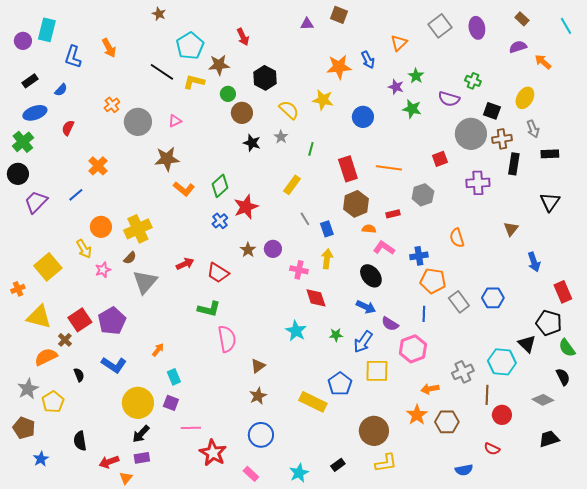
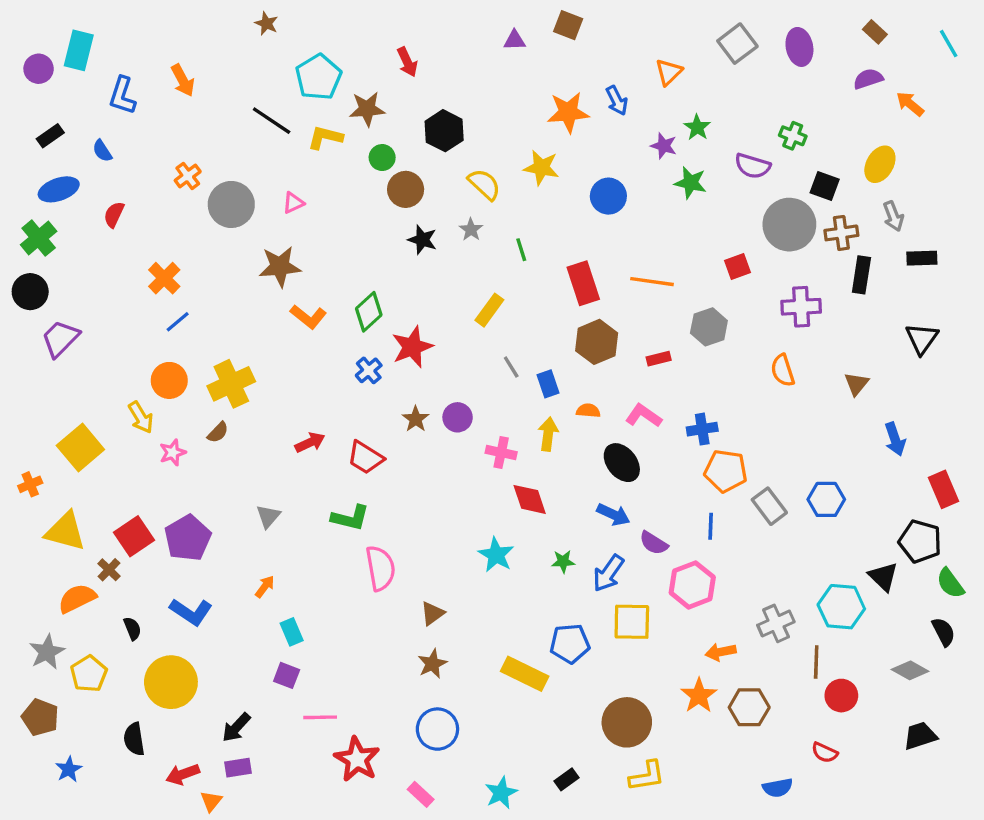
blue semicircle: (61, 90) -> (102, 151), turned 104
green line: (311, 149) -> (521, 250), turned -32
blue line: (76, 195) -> (178, 322), moved
orange semicircle: (369, 229) -> (588, 411), moved
orange semicircle: (457, 238) -> (783, 370), moved
gray triangle: (145, 282) -> (268, 516), moved, size x0.6
blue pentagon: (340, 384) -> (570, 644), turned 30
yellow circle: (138, 403) -> (171, 682), moved

